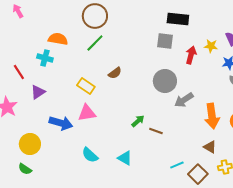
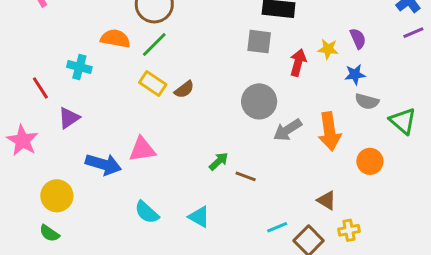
orange semicircle: (58, 39) -> (115, 39), moved
yellow rectangle: (86, 86) -> (153, 83), moved
orange arrow: (212, 116) -> (329, 131), moved

